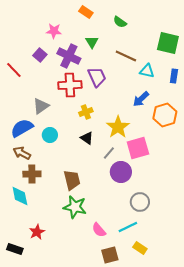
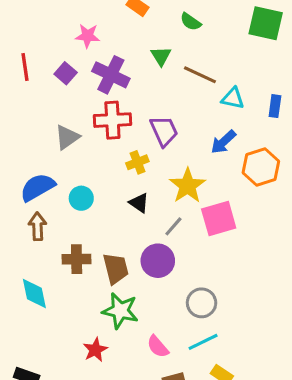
green triangle: (92, 42) -> (161, 56), moved
green square: (168, 43) -> (266, 23), moved
red line: (14, 70) -> (25, 67), moved, turned 36
purple trapezoid: (97, 77) -> (164, 131), moved
gray triangle: (41, 106) -> (67, 137), moved
brown arrow: (22, 153) -> (37, 226), turned 60
purple circle: (121, 172) -> (158, 261), moved
brown cross: (32, 174) -> (77, 259), moved
gray circle: (140, 202) -> (202, 303), moved
red star: (37, 232) -> (95, 350), moved

